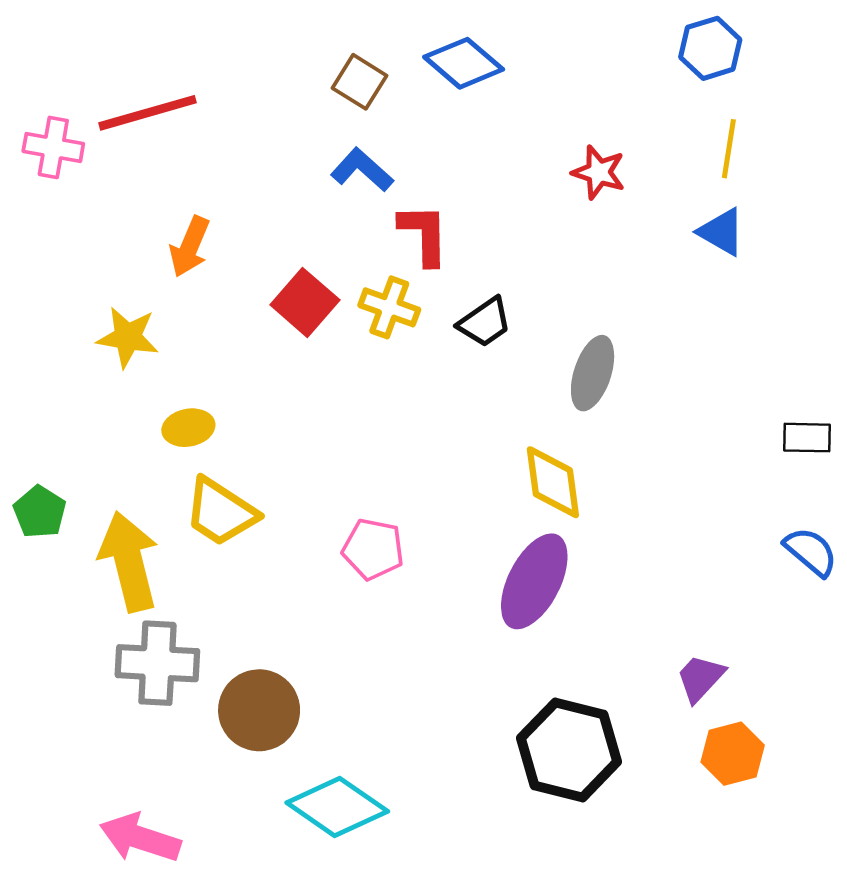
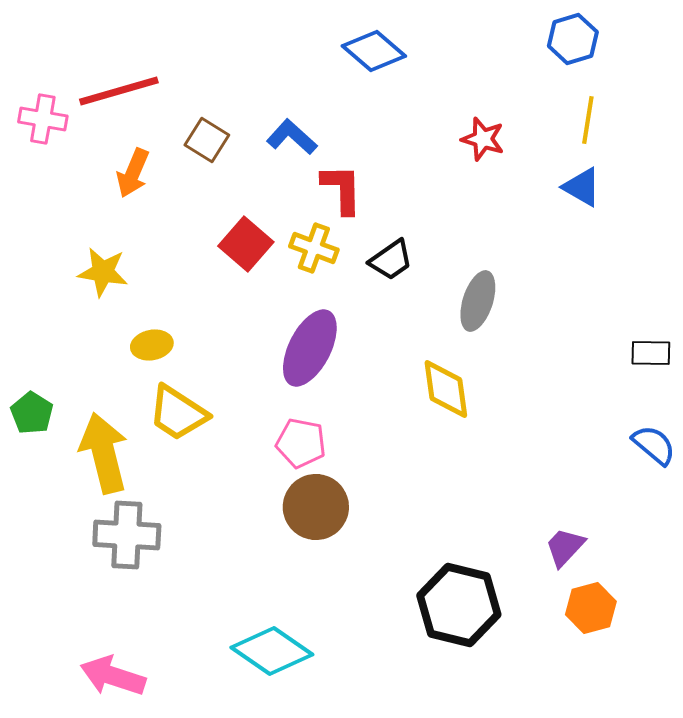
brown square: (359, 82) -> (207, 140), moved
orange arrow: (190, 247) -> (133, 173), moved
purple ellipse: (534, 581) -> (310, 348), moved
brown circle: (259, 710) -> (316, 507), moved

